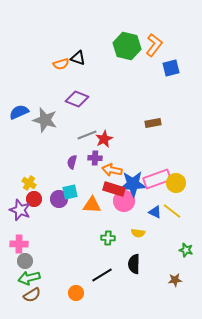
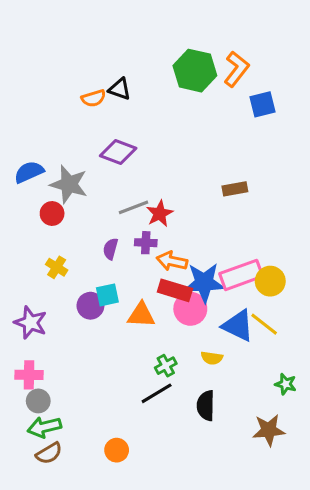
yellow cross: (29, 183) -> (57, 267), moved
red circle: (34, 199) -> (52, 213), moved
blue triangle: (155, 212) -> (238, 326), size x1.6
green cross: (108, 238) -> (166, 366), turned -32
black line: (102, 275) -> (157, 393), moved
brown star: (175, 280) -> (269, 430), size x1.5

